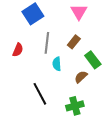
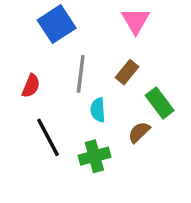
black line: (40, 94) -> (48, 137), moved
green cross: (75, 106) -> (94, 156), moved

